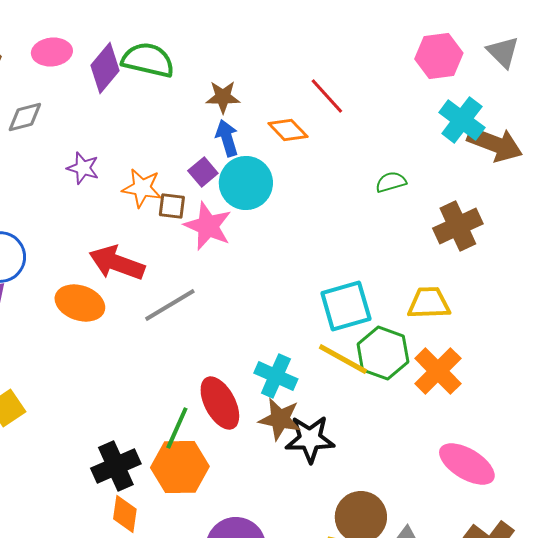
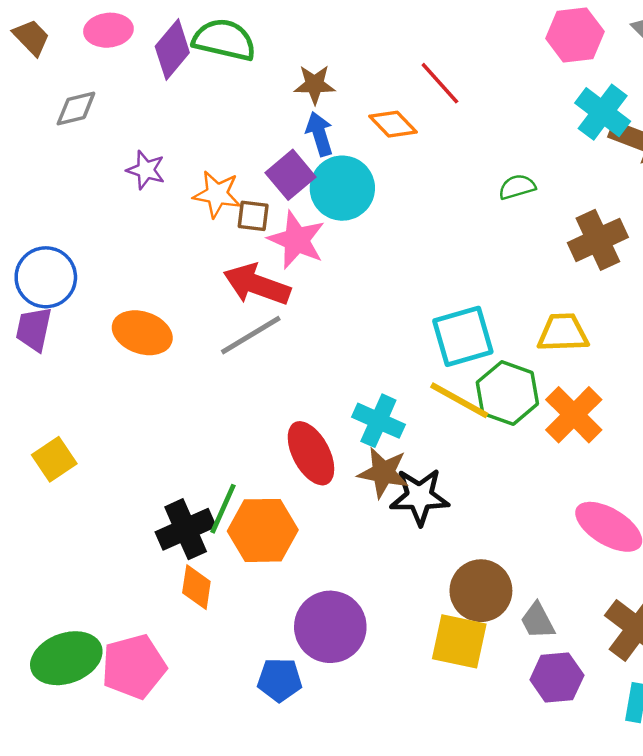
purple square: (203, 172) -> (290, 175), size x1.4
red arrow: (117, 263) -> (257, 285), moved
green line: (177, 428) -> (223, 509), moved

